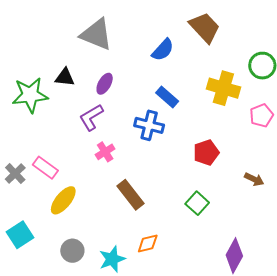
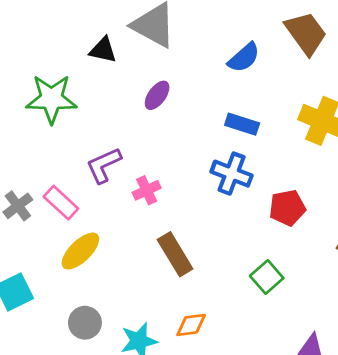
black triangle: (65, 77) -> (103, 50), moved
blue rectangle: (167, 97) -> (242, 124), turned -30
purple L-shape: (91, 117) -> (104, 165), moved
blue cross: (149, 125) -> (232, 174), moved

